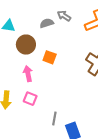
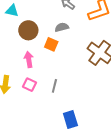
gray semicircle: (47, 23) -> (62, 27), moved
gray line: (54, 119) -> (54, 86), moved

